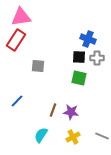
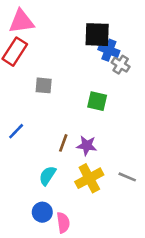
black square: (79, 57) -> (97, 35), moved, size x1.5
gray cross: (97, 58) -> (121, 65), moved, turned 32
yellow cross: (73, 137) -> (89, 178), size x1.5

